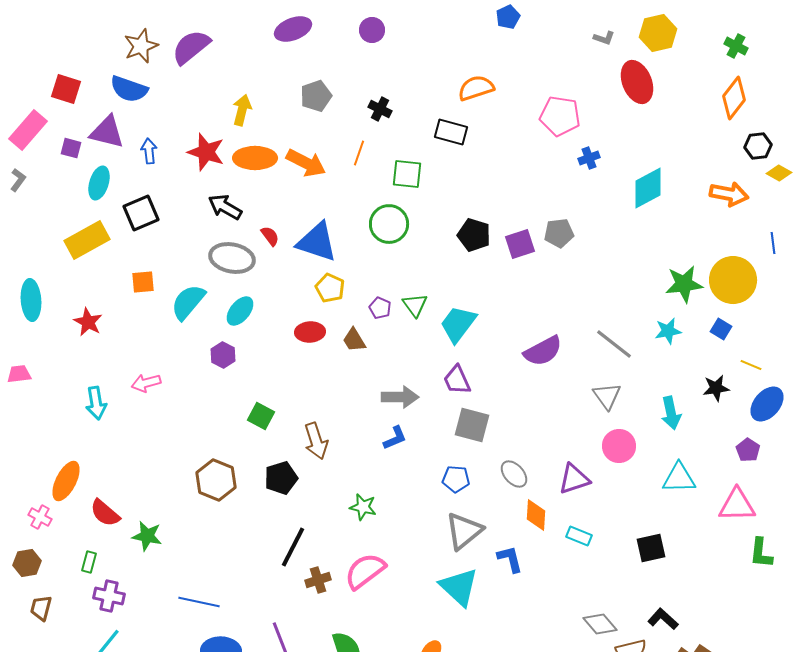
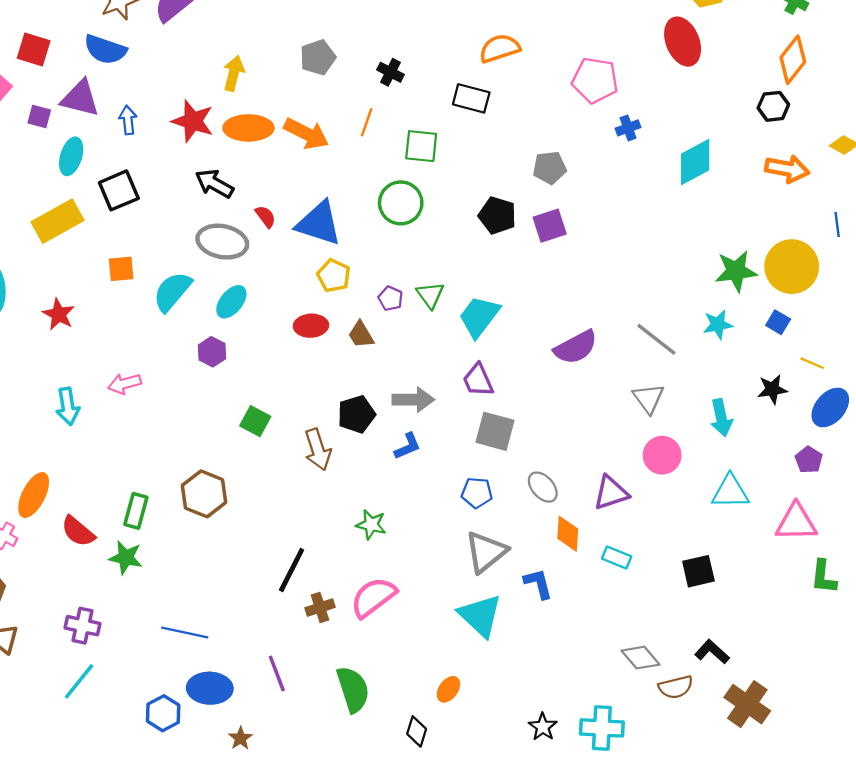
black hexagon: (758, 146) -> (773, 106), moved
gray pentagon: (559, 233) -> (550, 168), moved
black pentagon: (281, 478) -> (356, 414), moved
green rectangle: (89, 562) -> (136, 511), moved, size x1.4

